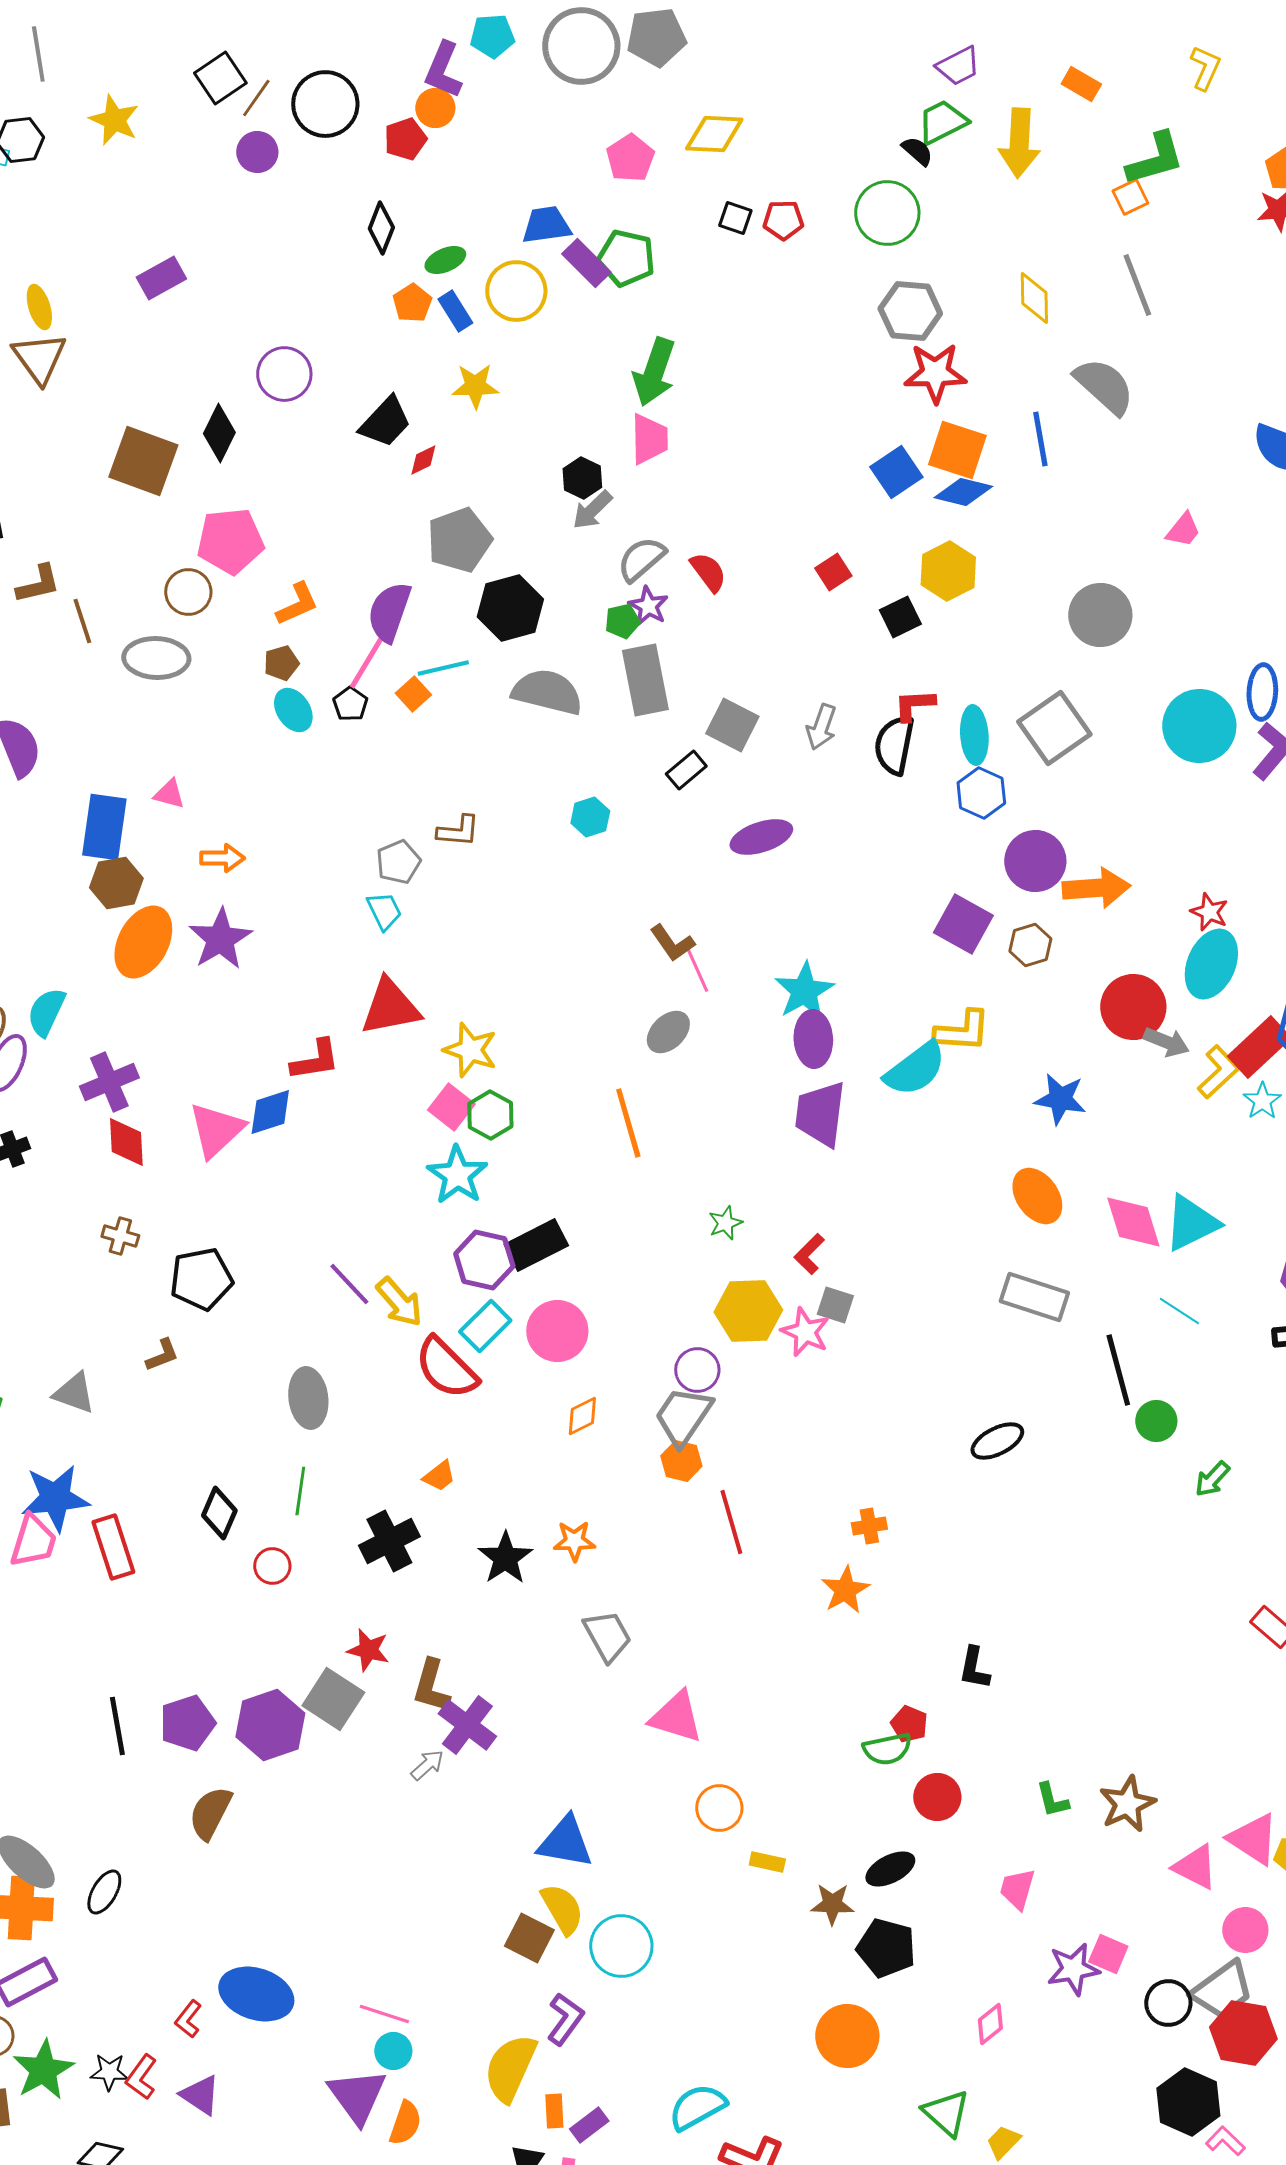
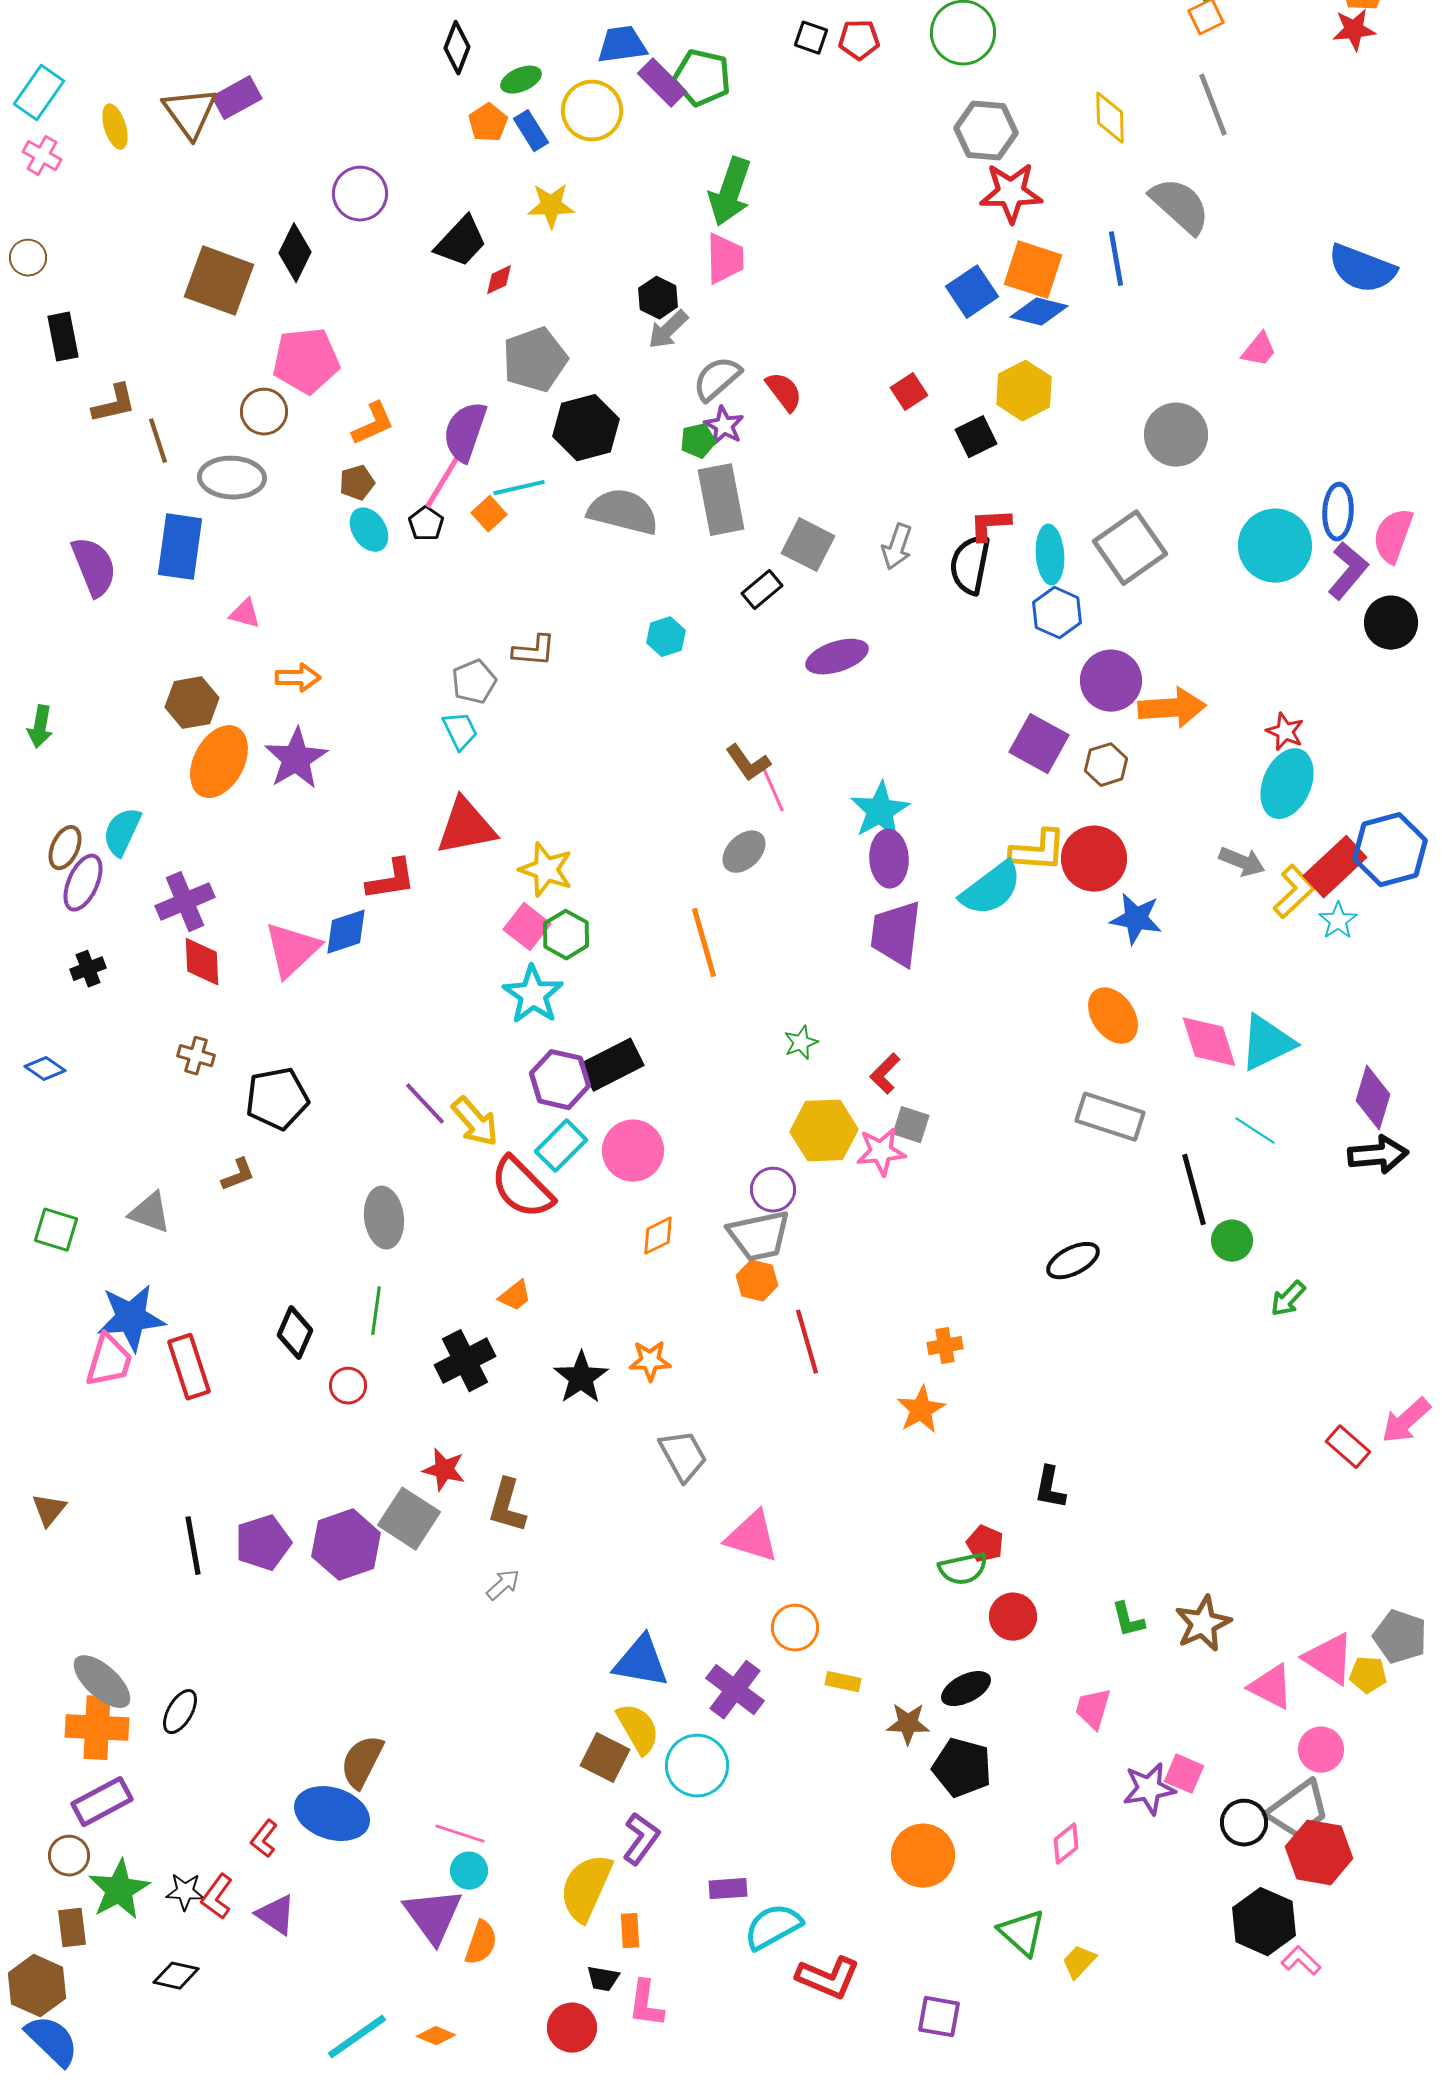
brown triangle: (39, 358) -> (190, 113), moved
blue rectangle: (104, 827) -> (180, 547), moved
red circle: (1133, 1007) -> (1094, 859), moved
pink star: (805, 1332) -> (881, 1152), turned -30
gray trapezoid: (683, 1416) -> (759, 1236), turned -136
purple cross: (467, 1725) -> (735, 1690), moved
brown semicircle: (210, 1813) -> (362, 1762), moved
purple rectangle: (589, 2125) -> (728, 1889), moved, turned 33

